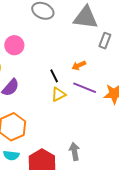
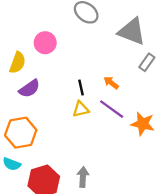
orange arrow: (79, 65) -> (111, 83), turned 48

